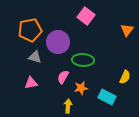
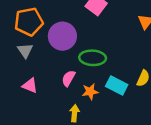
gray triangle: (35, 57) -> (25, 51), moved, turned 40
pink triangle: (31, 83) -> (30, 86), turned 32
cyan rectangle: (107, 97) -> (117, 86), moved

